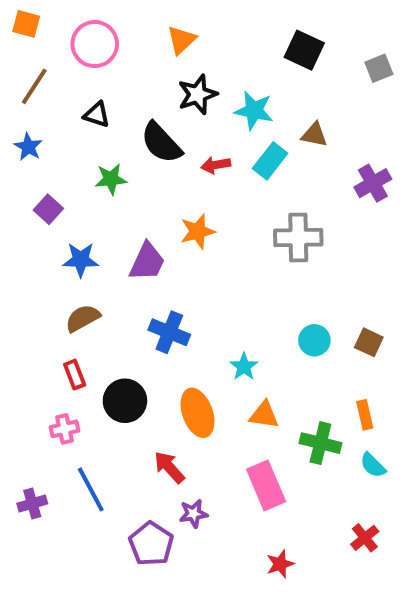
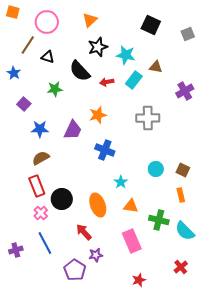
brown line: (34, 86) -> (28, 45), moved
blue cross: (169, 332) -> (105, 150), moved
red rectangle: (75, 375) -> (37, 186), size x1.5
orange rectangle: (365, 415) -> (181, 195), moved
pink cross: (64, 429) -> (41, 213), moved, turned -32
cyan semicircle: (373, 465) -> (185, 231), size x1.5

